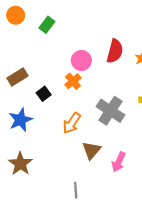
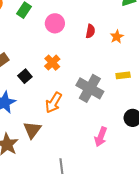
red semicircle: (115, 51) -> (90, 31), size x0.6
pink circle: (81, 60) -> (55, 23), moved
brown triangle: (91, 150) -> (32, 130), moved

